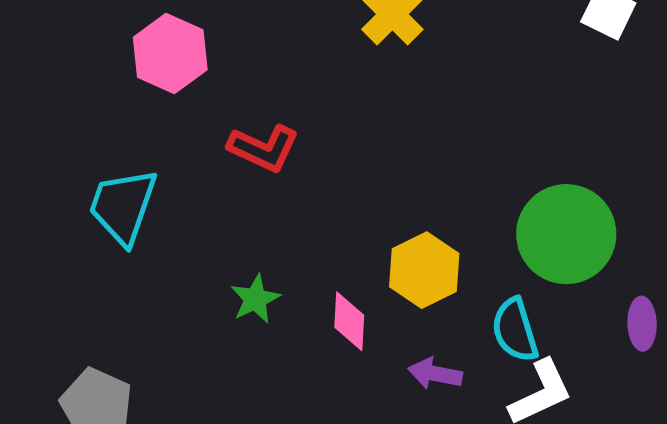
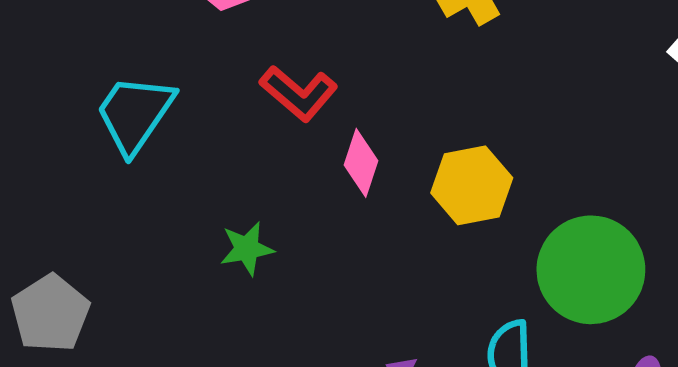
yellow hexagon: (424, 270) -> (472, 185), moved
pink diamond: (349, 321) -> (361, 163), moved

